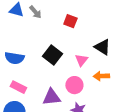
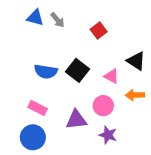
red square: (70, 21) -> (99, 31), turned 32
blue semicircle: (14, 58) -> (46, 72), moved
pink triangle: (81, 60) -> (111, 76), turned -40

